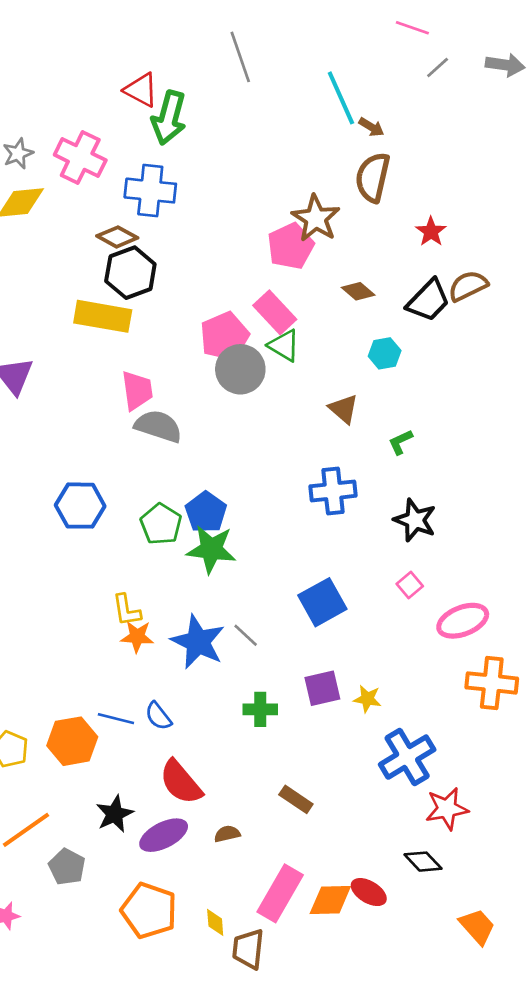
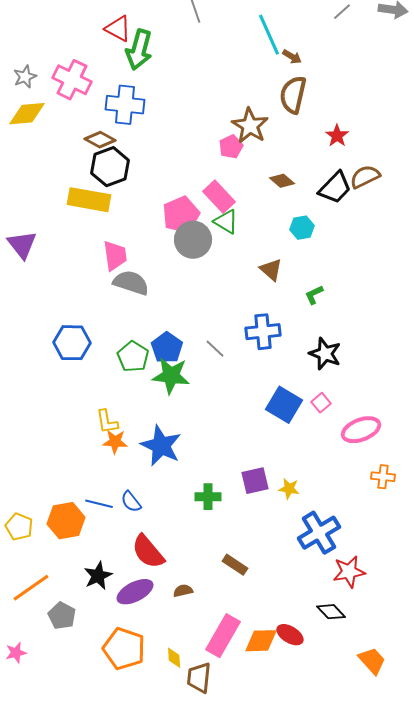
pink pentagon: (291, 246) -> (231, 147), size x0.7
blue square: (322, 602) -> (284, 405), moved, turned -30
gray line: (246, 635) -> (215, 349), moved
orange cross: (492, 683) -> (383, 477), size x0.6

